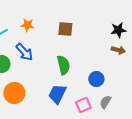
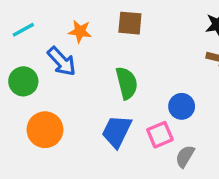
orange star: (27, 25) -> (80, 31), moved
gray semicircle: (105, 102) -> (185, 156), moved
pink square: (83, 105) -> (160, 135), moved

